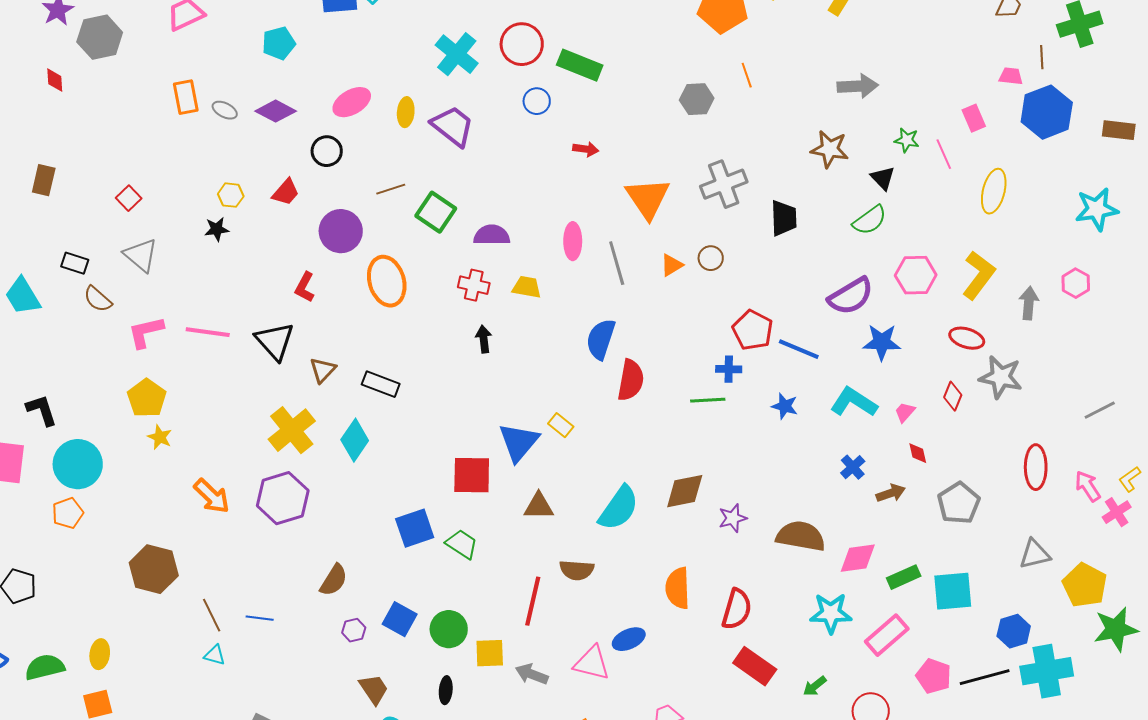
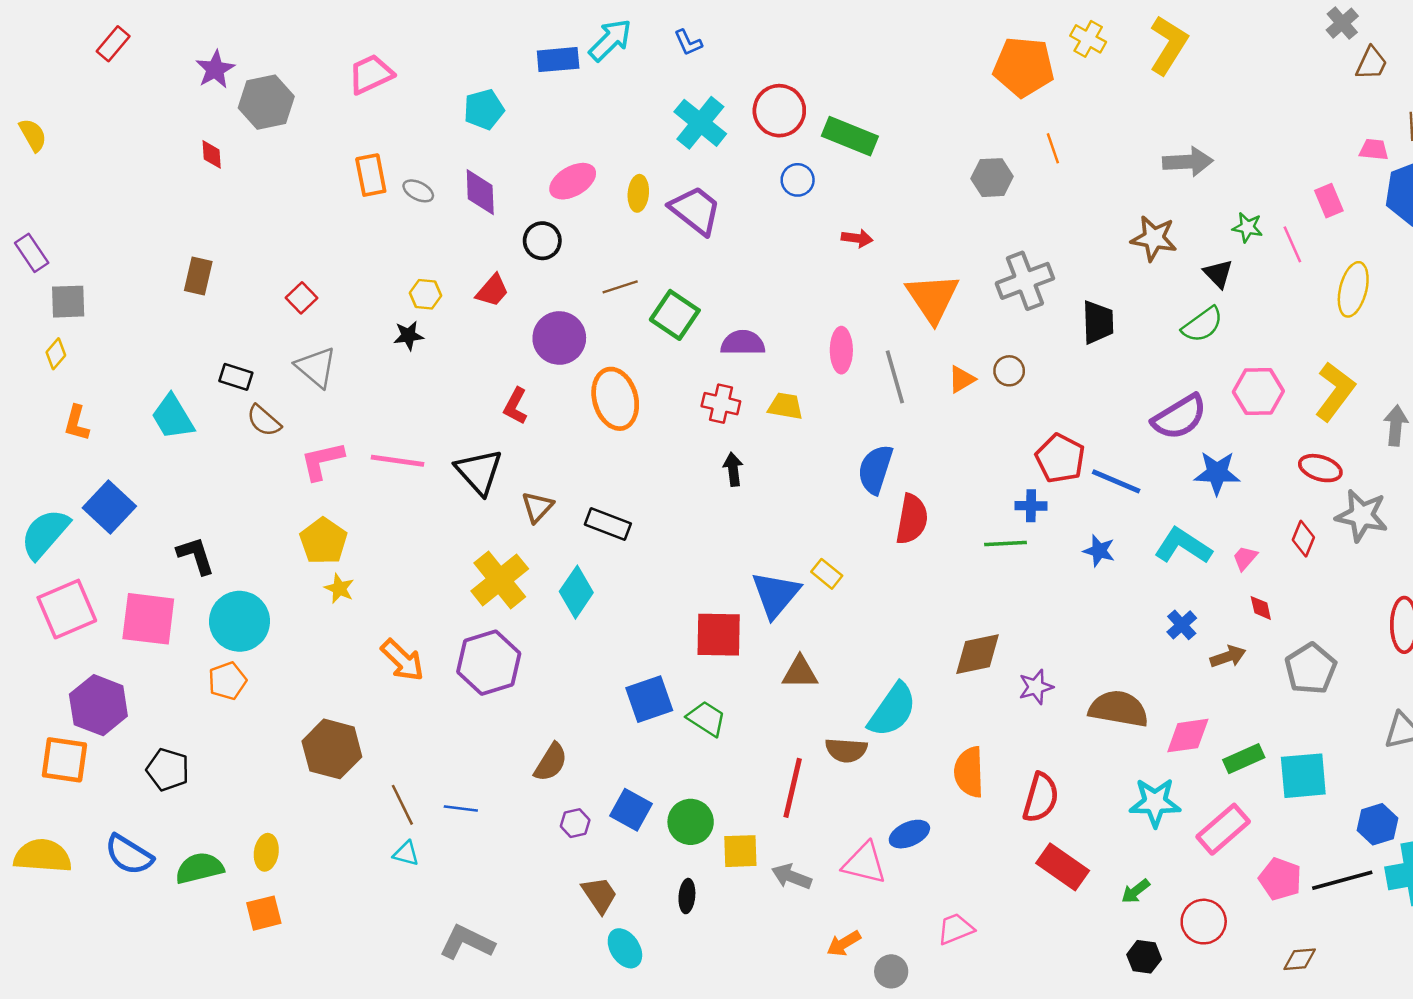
purple diamond: (276, 111) -> (480, 192), turned 60
cyan semicircle: (619, 508) -> (892, 710), moved

